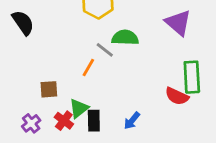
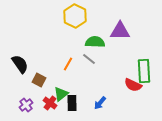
black semicircle: (23, 23) -> (20, 64), moved
purple triangle: (178, 23) -> (120, 31), moved, turned -40
gray line: (105, 50) -> (89, 59), moved
brown square: (49, 89) -> (39, 80), turned 32

